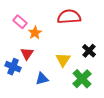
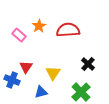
orange star: (35, 33) -> (39, 26), moved
yellow triangle: (63, 60) -> (53, 73), moved

